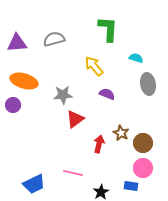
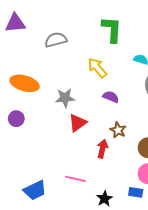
purple triangle: (17, 43) -> (15, 23), moved
purple circle: (13, 105) -> (16, 119), moved
brown star: (121, 133) -> (118, 130), moved

